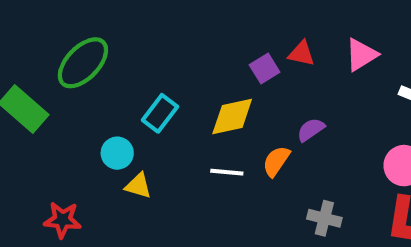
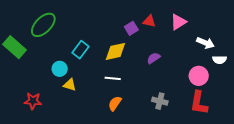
orange semicircle: (276, 161) -> (115, 103), moved

